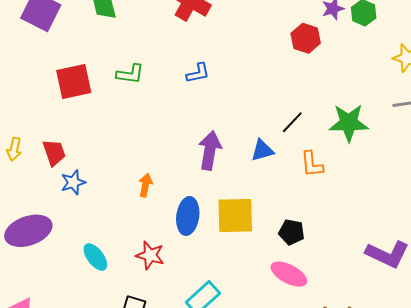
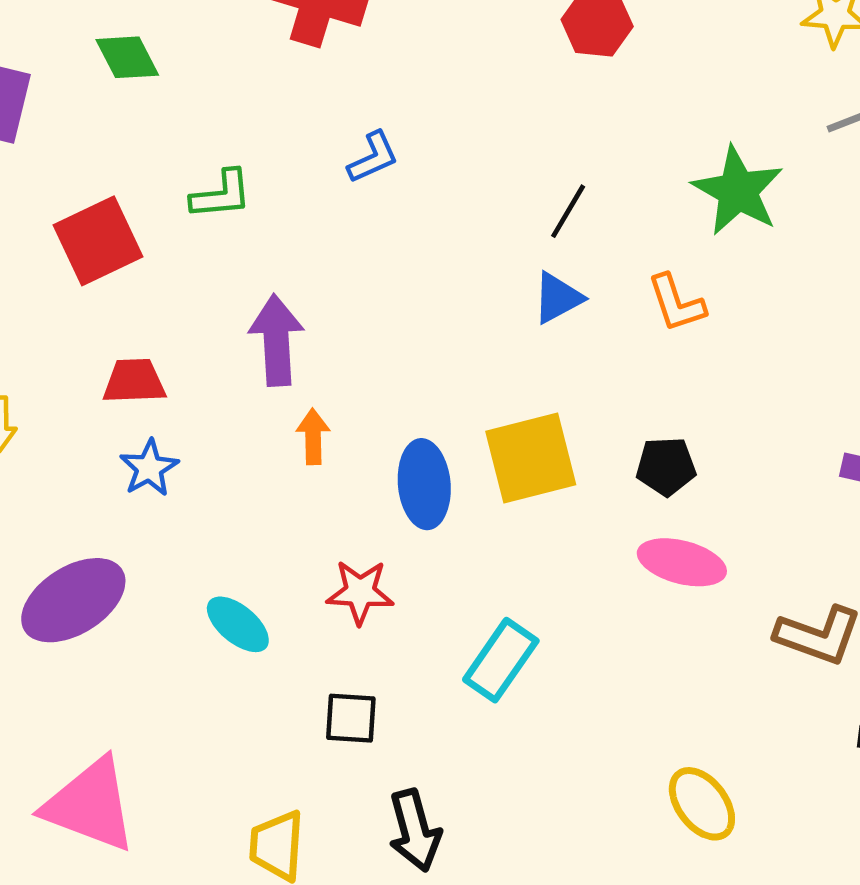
black line: (292, 122) -> (568, 211), moved
green star: (349, 123) -> (738, 191), turned -30
purple arrow: (210, 150) -> (276, 340), moved
red trapezoid: (54, 153) -> (134, 381), moved, turned -60

